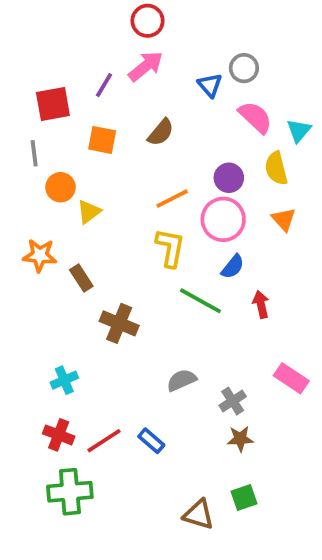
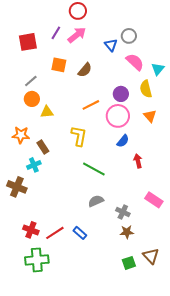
purple line: (104, 85) -> (56, 33), moved
red square: (53, 104) -> (28, 42), moved
orange square: (102, 140) -> (59, 65), moved
gray line: (34, 153) -> (31, 81), moved, turned 56
yellow triangle: (89, 212) -> (47, 112), turned 32
yellow L-shape: (170, 248) -> (79, 136), moved
green line: (200, 301) -> (94, 169), moved
brown cross: (119, 323) -> (17, 187), moved
cyan cross: (64, 380) -> (34, 165), moved
gray cross: (233, 401) -> (123, 212), turned -32
brown triangle: (199, 514) -> (151, 256), moved, turned 30

